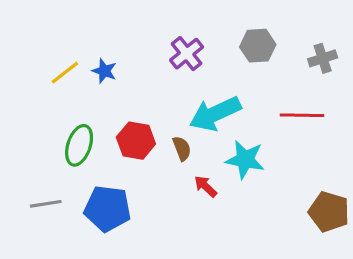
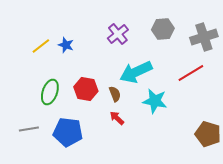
gray cross: (323, 58) -> (204, 37), size x1.5
red line: (302, 115) -> (191, 73), turned -32
red arrow: (206, 186) -> (117, 118), moved

